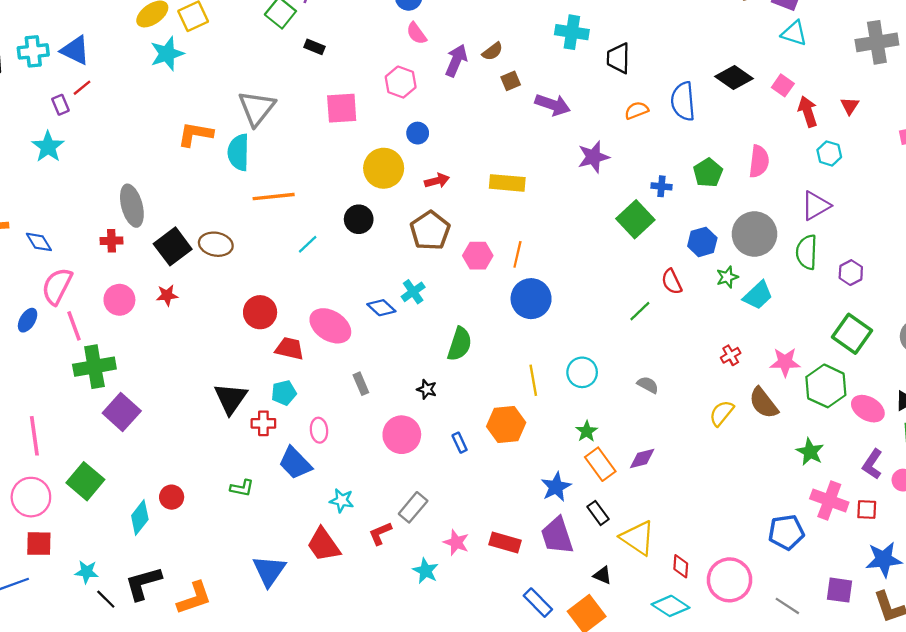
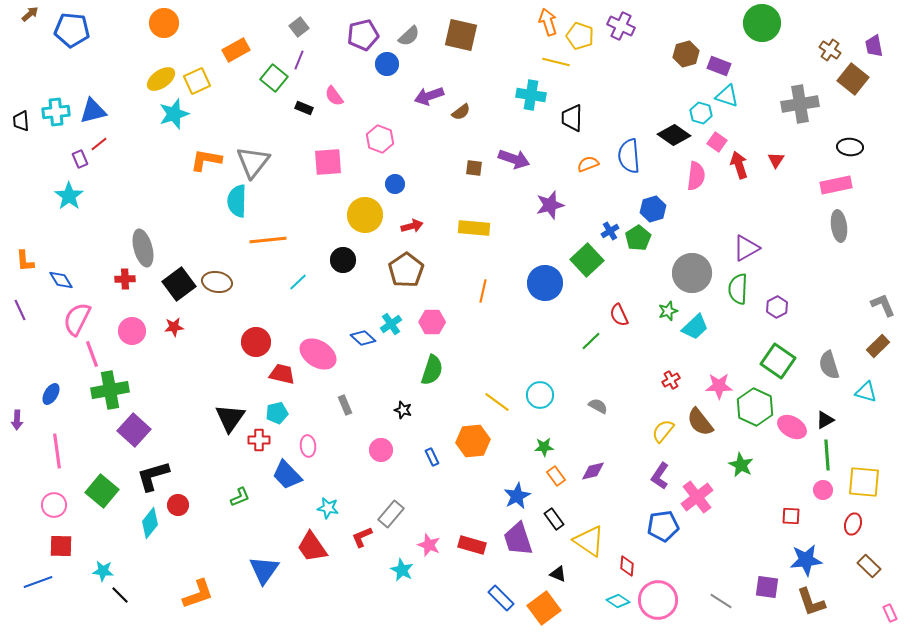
pink semicircle: (417, 33) -> (334, 96), moved
blue triangle: (75, 50) -> (93, 111), turned -40
purple arrow: (456, 60) -> (429, 96), moved, turned -132
brown square: (511, 81) -> (474, 168), moved, turned 30
orange L-shape: (195, 134) -> (206, 160), moved
cyan hexagon: (829, 153) -> (701, 113), moved
pink semicircle: (759, 161) -> (696, 176), moved
green pentagon: (708, 173) -> (638, 238), moved
blue cross: (661, 186) -> (610, 231), turned -36
blue hexagon: (702, 242) -> (653, 209), moved
pink hexagon: (478, 256) -> (432, 322), moved
blue circle: (531, 299) -> (545, 283), moved
blue ellipse: (28, 320) -> (51, 394), moved
yellow line: (533, 380) -> (497, 402), turned -44
green star: (587, 431) -> (544, 447), turned 30
pink circle: (402, 435) -> (381, 450), size x0.7
orange rectangle: (600, 464) -> (556, 476), size x0.7
purple L-shape: (872, 464) -> (660, 476), moved
green L-shape: (242, 488) -> (240, 497), turned -35
pink circle: (31, 497) -> (54, 505), size x0.7
pink cross: (829, 500) -> (697, 497), moved, turned 32
blue pentagon: (786, 532) -> (663, 526), moved
pink circle: (730, 580) -> (658, 600), moved
black L-shape: (143, 583) -> (153, 476), moved
cyan diamond: (671, 606) -> (618, 601), size x0.7

